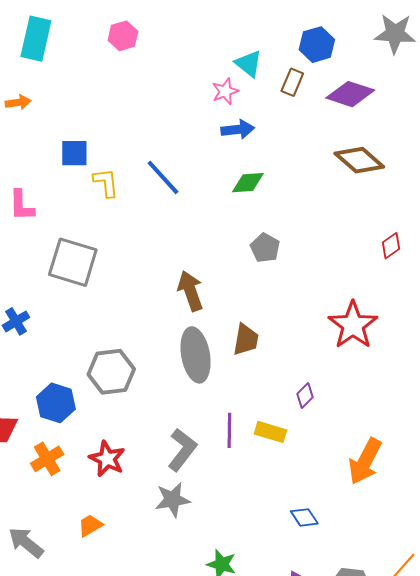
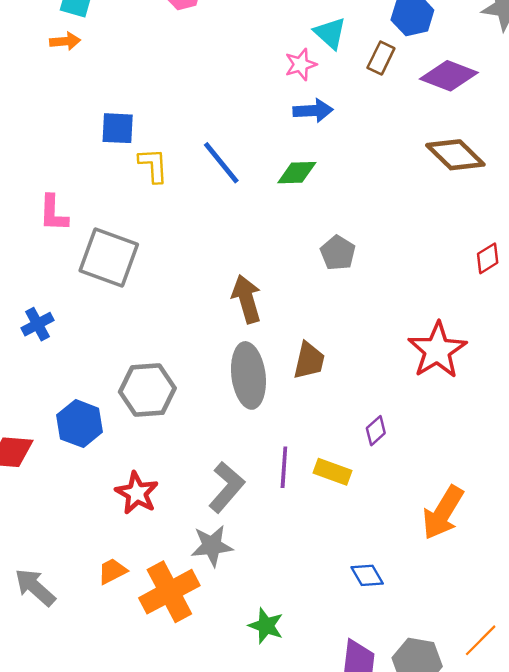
orange arrow: (18, 102) -> (65, 41), moved
green diamond: (248, 183) -> (297, 173), moved
pink L-shape: (22, 205) -> (53, 213), moved
orange cross: (47, 459) -> (169, 592), moved, size x1.5

